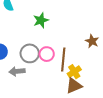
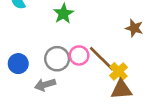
brown line: (63, 60) -> (102, 59), turned -40
brown triangle: (74, 86) -> (121, 90), turned 30

